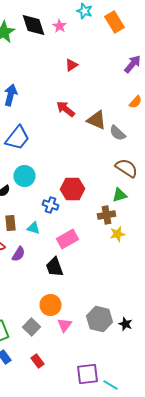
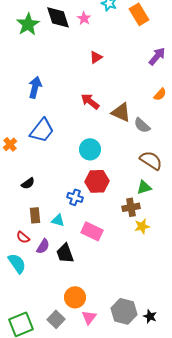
cyan circle: (24, 176) -> (90, 149), moved
pink rectangle: (68, 239) -> (92, 231), turned 55
black trapezoid: (54, 267) -> (65, 253), moved

